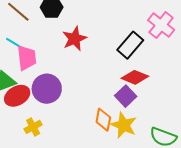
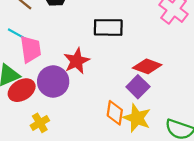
red star: (75, 39) -> (77, 61), moved
black rectangle: (130, 45) -> (108, 27), moved, turned 52

